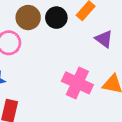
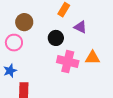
black circle: (56, 18) -> (56, 38), moved

